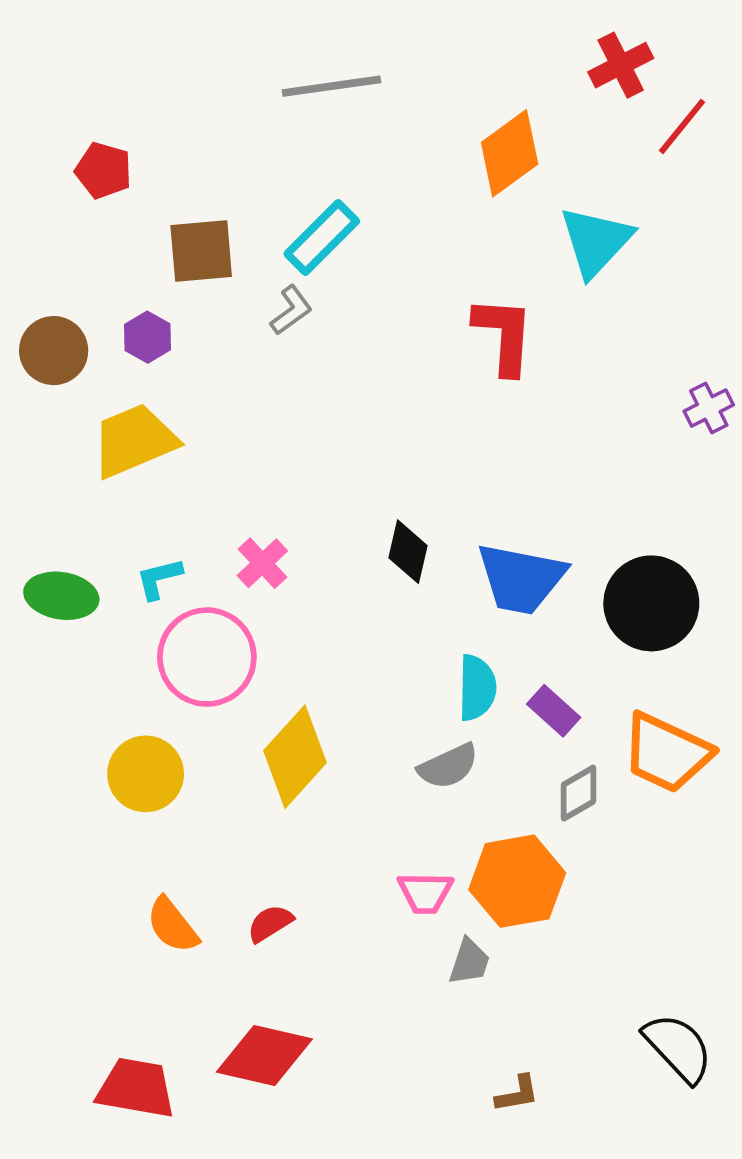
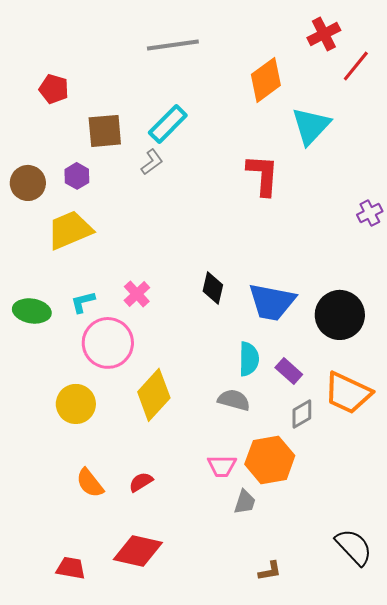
gray semicircle: (448, 766) -> (234, 400), turned -140
red trapezoid: (136, 1088) -> (71, 568), size x0.7

